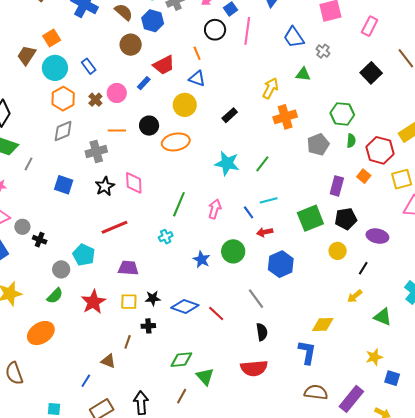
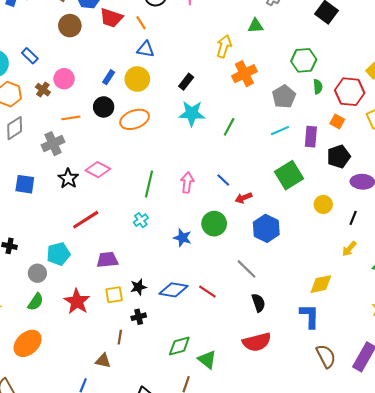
red trapezoid: (164, 65) -> (111, 18), moved, turned 55
blue rectangle: (144, 83) -> (109, 77), moved
cyan star: (227, 163) -> (192, 113), moved
pink diamond: (134, 183) -> (98, 170), turned -50
cyan line: (269, 200) -> (280, 131), moved
black pentagon: (346, 219) -> (339, 157), moved
cyan pentagon: (84, 255) -> (58, 254), turned -30
brown semicircle: (316, 392) -> (326, 356), turned 65

